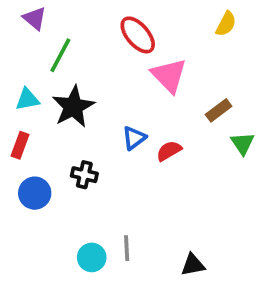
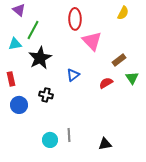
red ellipse: (138, 35) -> (75, 19), turned 40
cyan triangle: (27, 99) -> (15, 44), moved
red rectangle: (20, 145) -> (11, 79), turned -32
red semicircle: (169, 151) -> (106, 83), moved

